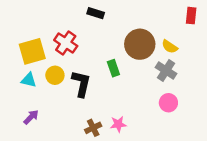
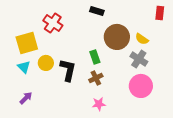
black rectangle: (96, 13) -> (97, 11), moved
red cross: (66, 43) -> (53, 23), moved
cyan triangle: (29, 80) -> (24, 67), turned 32
pink circle: (168, 103) -> (141, 86), size x1.5
brown cross: (93, 128) -> (96, 78), moved

